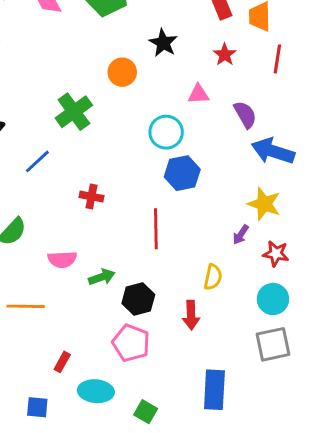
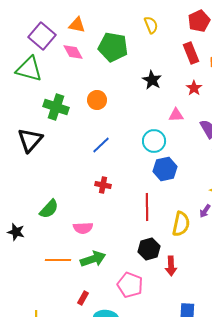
orange circle: (122, 72) -> (97, 100), moved
green cross: (74, 112) -> (56, 107), moved, turned -35
blue line: (37, 161) -> (101, 145), moved
green arrow: (102, 277) -> (93, 259), moved, size x1.4
yellow semicircle: (213, 277) -> (181, 224), moved, size x1.4
black hexagon: (138, 299) -> (149, 249), moved

